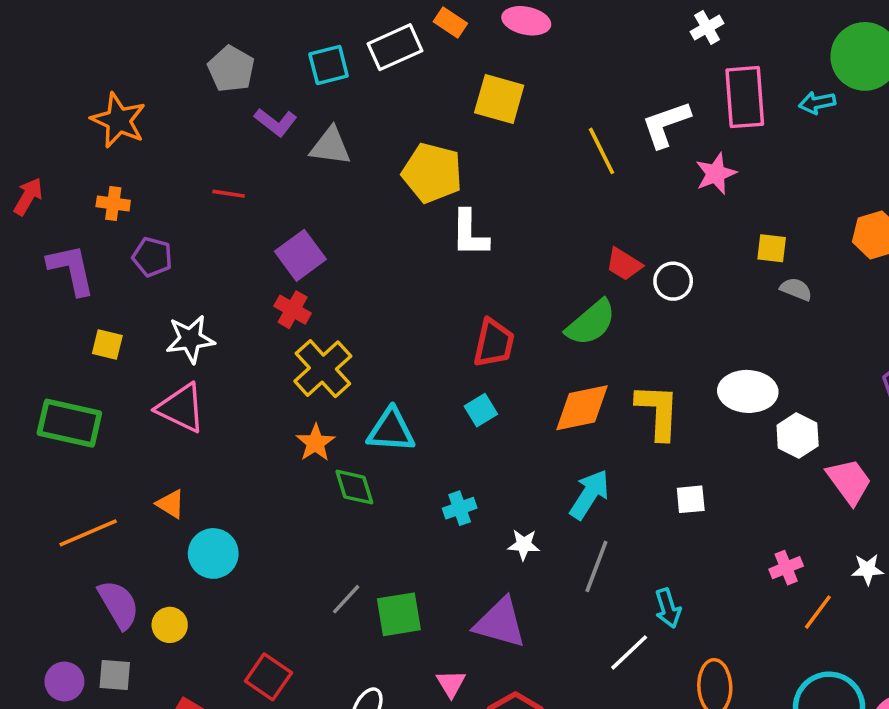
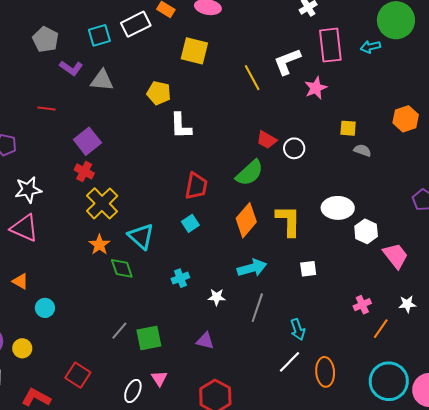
yellow pentagon: (432, 173) -> (159, 93), size x0.7
orange diamond: (582, 408) -> (246, 220), turned -36
cyan triangle: (391, 430) -> (141, 236), turned 40
cyan arrow: (589, 494) -> (252, 268), turned 44
cyan circle: (213, 553) -> (45, 308), size x0.7
purple triangle: (500, 623) -> (205, 341), size x0.6
white line: (629, 652) -> (289, 362), moved
pink triangle: (451, 684) -> (159, 378), moved

